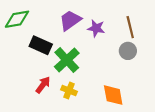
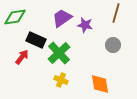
brown line: (130, 27) -> (116, 13), moved, turned 30
red arrow: (43, 85) -> (22, 57), moved

